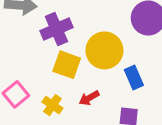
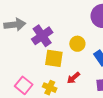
yellow circle: (104, 50) -> (77, 44), size x0.6

